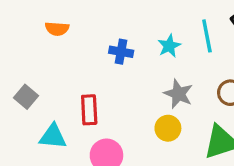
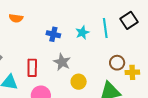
gray star: (178, 94) -> (62, 62), moved

